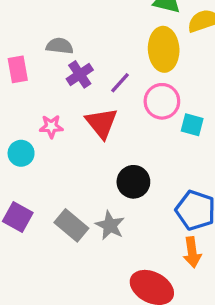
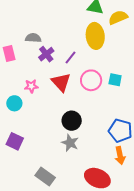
pink circle: (162, 101) -> (91, 80), moved
black circle: (133, 182) -> (72, 121), moved
gray rectangle: (71, 225) -> (45, 176), moved

